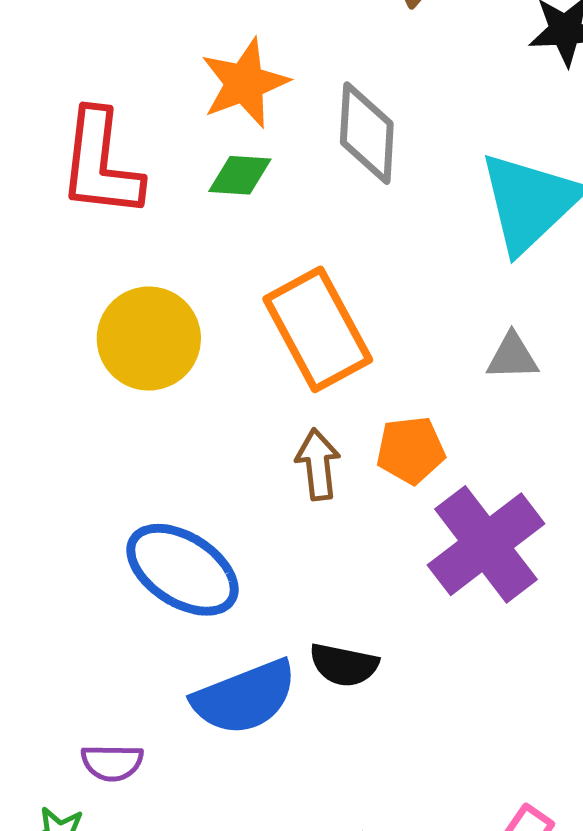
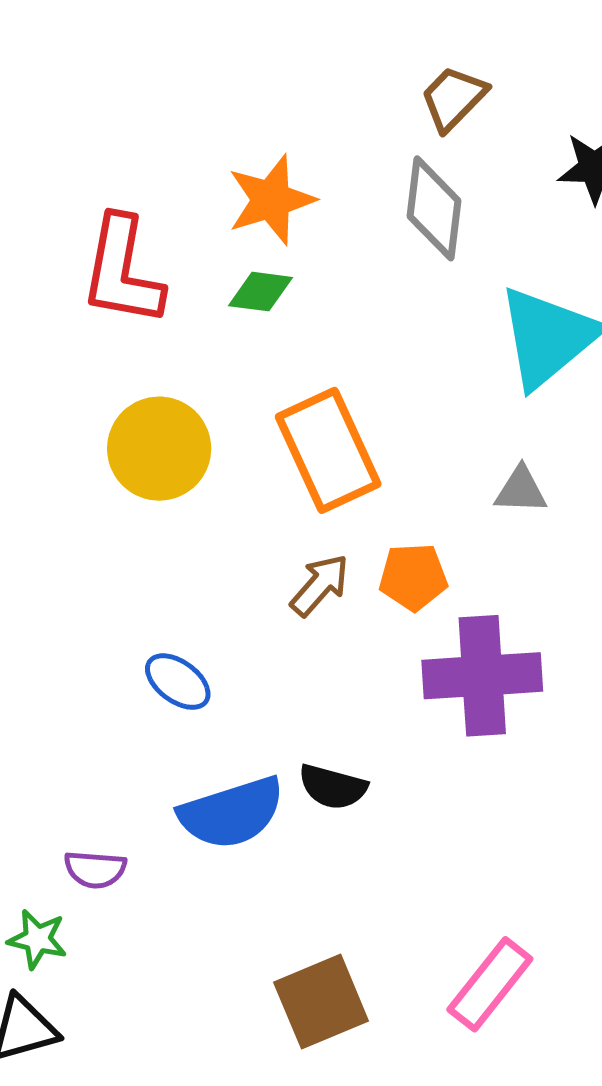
gray diamond: (367, 133) -> (434, 208), moved
brown arrow: (318, 464) -> (320, 585), turned 44
purple cross: (486, 544) -> (482, 676), turned 30
blue ellipse: (182, 570) -> (178, 682), size x0.6

